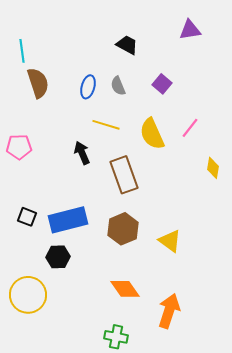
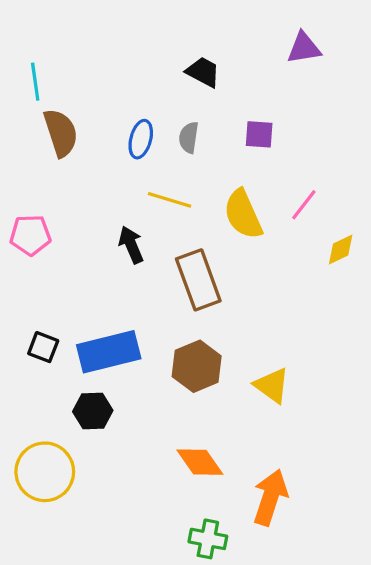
purple square: (162, 84) -> (259, 134), turned -36
gray semicircle: (118, 86) -> (189, 138), turned 30
yellow diamond: (213, 168) -> (341, 249), moved, turned 55
green cross: (116, 337) -> (208, 539), moved

